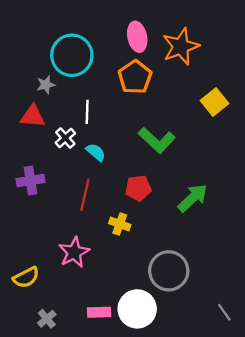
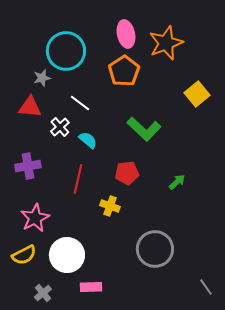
white line: (87, 112) -> (80, 103), turned -55
green arrow: (193, 198) -> (177, 182), size x0.6
pink star: (74, 252) -> (35, 218), moved
white circle: (137, 309) -> (67, 255), moved

